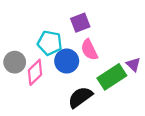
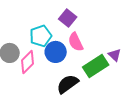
purple square: (80, 23) -> (68, 18), turned -30
cyan pentagon: (50, 43) -> (41, 36), turned -30

